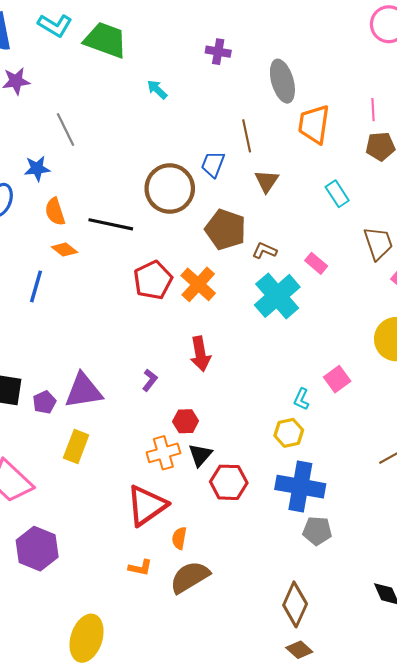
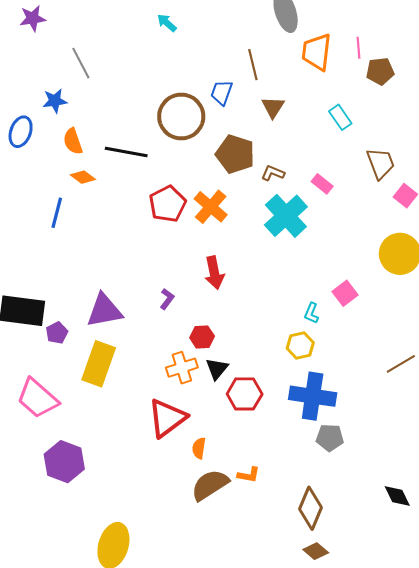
pink line: (373, 110) -> (359, 48), moved
purple pentagon: (44, 402) -> (57, 333), moved
yellow rectangle: (76, 447) -> (99, 364), size x1.4
orange L-shape: (140, 568) -> (249, 475), moved

